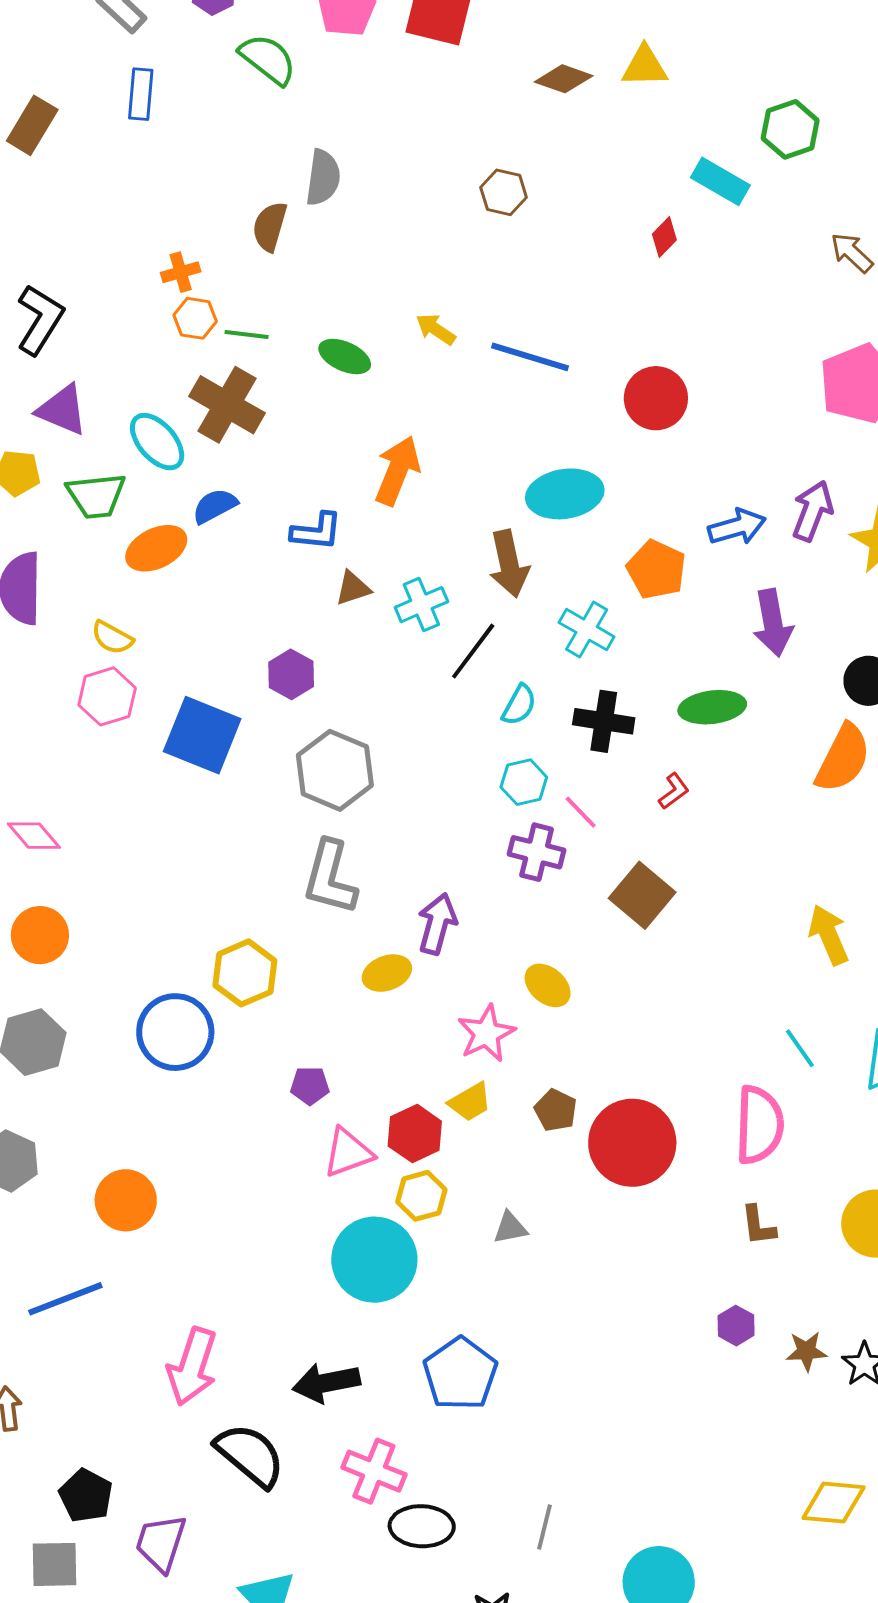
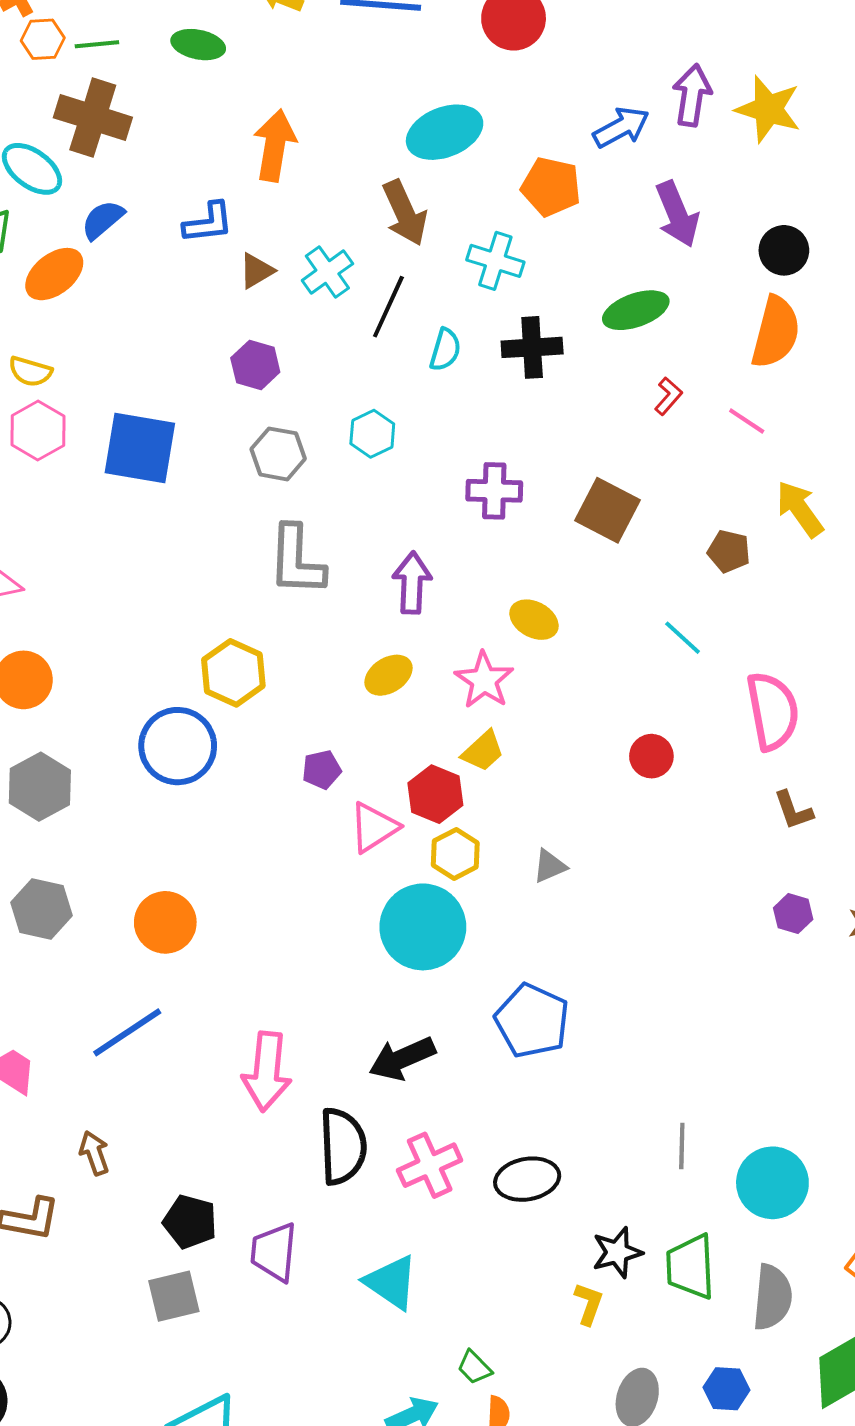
purple hexagon: (291, 674) -> (255, 365), moved
gray hexagon: (335, 770) -> (278, 454), size x0.7
cyan hexagon: (524, 782) -> (372, 434), moved
red L-shape: (674, 791) -> (668, 396), moved
pink line: (581, 812) -> (747, 421), moved
yellow ellipse: (387, 973) -> (388, 675), moved
cyan line: (800, 1048) -> (683, 638), moved
brown pentagon: (556, 1110) -> (729, 551), moved
red circle: (632, 1143) -> (651, 756), size x0.5
black semicircle: (250, 1455) -> (343, 1146), turned 60
pink cross: (374, 1471) -> (430, 1165), moved, turned -34
gray line: (544, 1527) -> (682, 1146), moved

